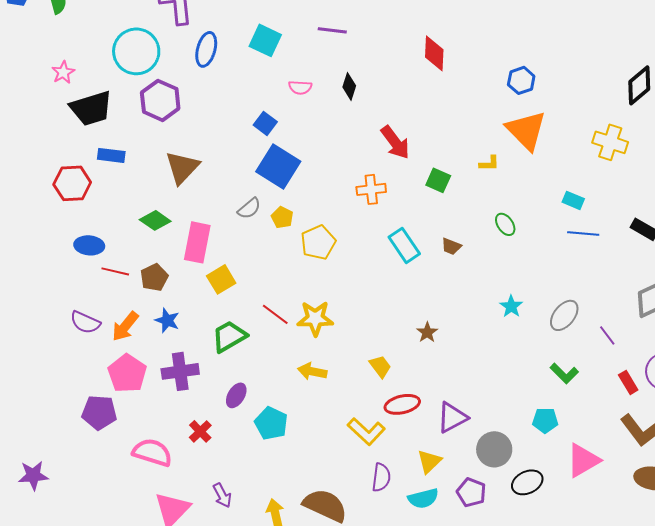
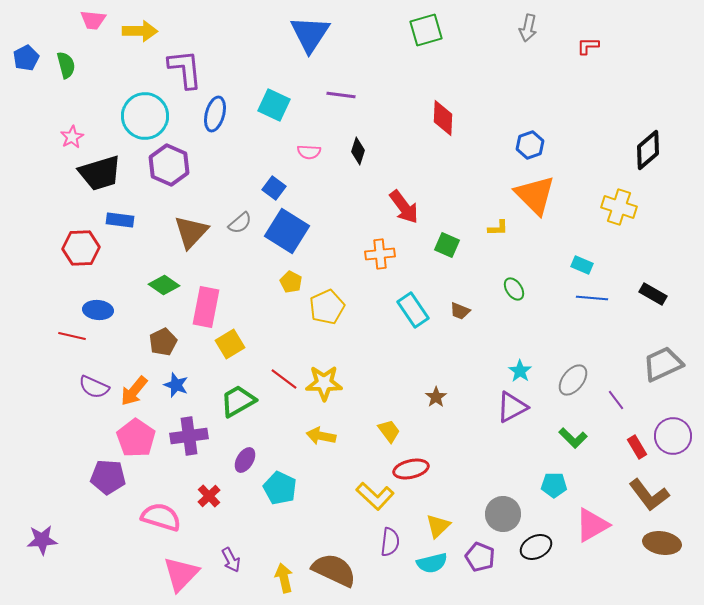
gray semicircle: (249, 208) -> (240, 223), moved
red line: (115, 271) -> (72, 336), moved
purple triangle: (452, 417) -> (512, 407), moved

